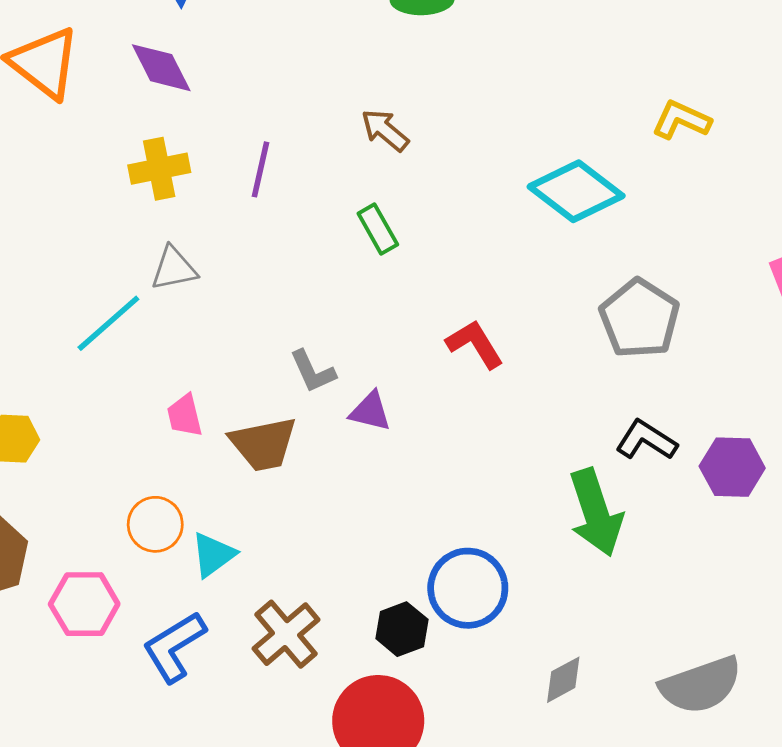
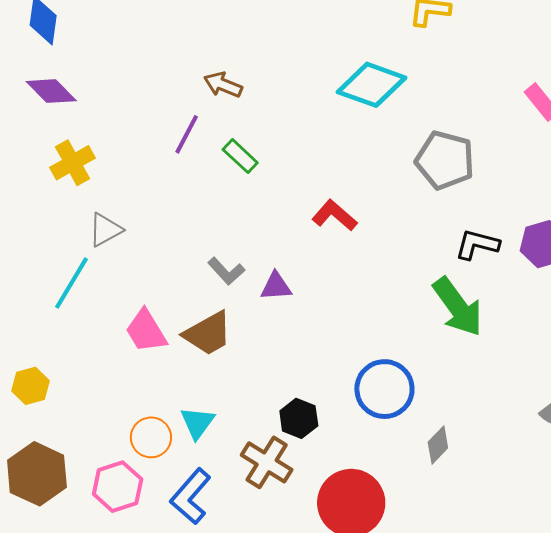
purple line: (260, 169) -> (187, 134), moved, turned 33
pink trapezoid: (185, 416) -> (146, 331), size x1.4
orange circle: (155, 524) -> (151, 437), moved
black hexagon: (402, 629) -> (299, 418), moved
gray diamond: (563, 680) -> (438, 445), moved

